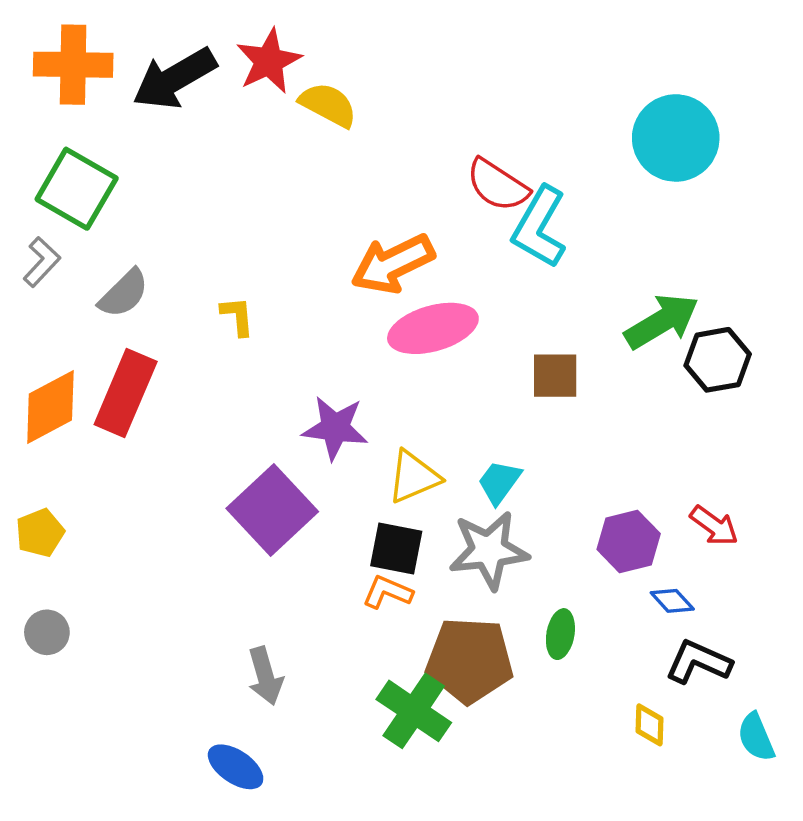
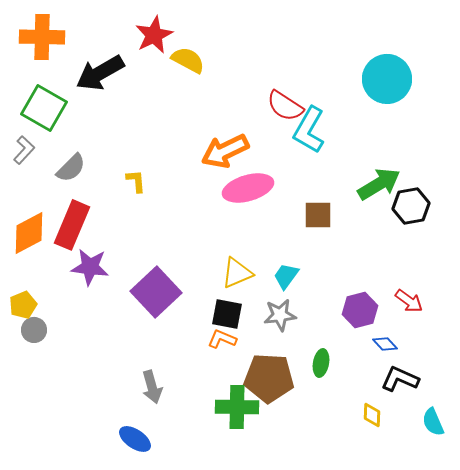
black arrow: (174, 79) -> (100, 73), moved
purple star: (335, 428) -> (90, 267), moved
gray star: (489, 550) -> (280, 315), size x0.7
gray circle: (47, 632) -> (34, 330), moved
green cross: (414, 711) -> (237, 407), turned -33

